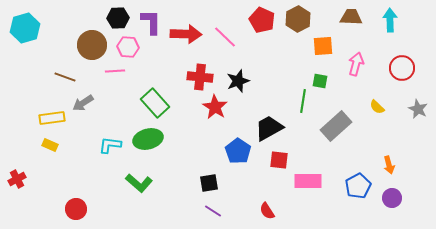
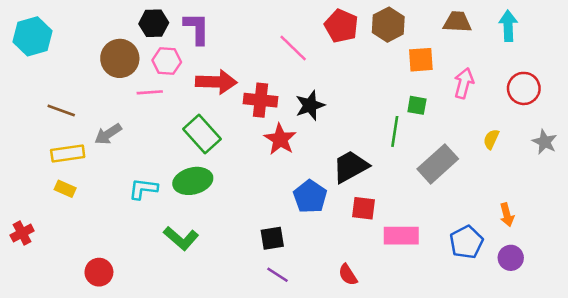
red arrow: (186, 34) -> (216, 82), moved
brown line: (65, 77) -> (61, 111), moved
yellow semicircle: (377, 107) -> (491, 139), turned 70

